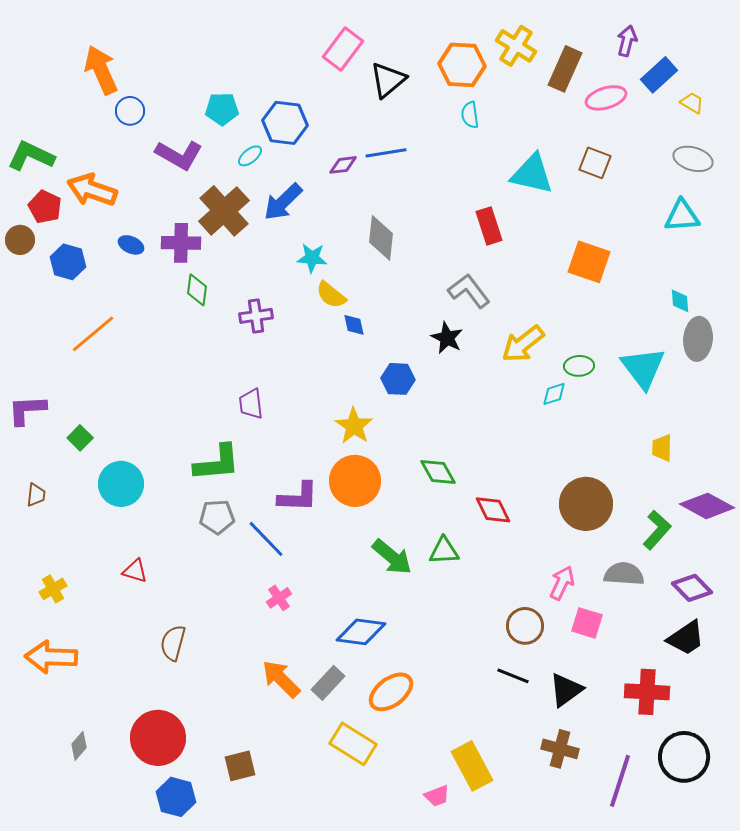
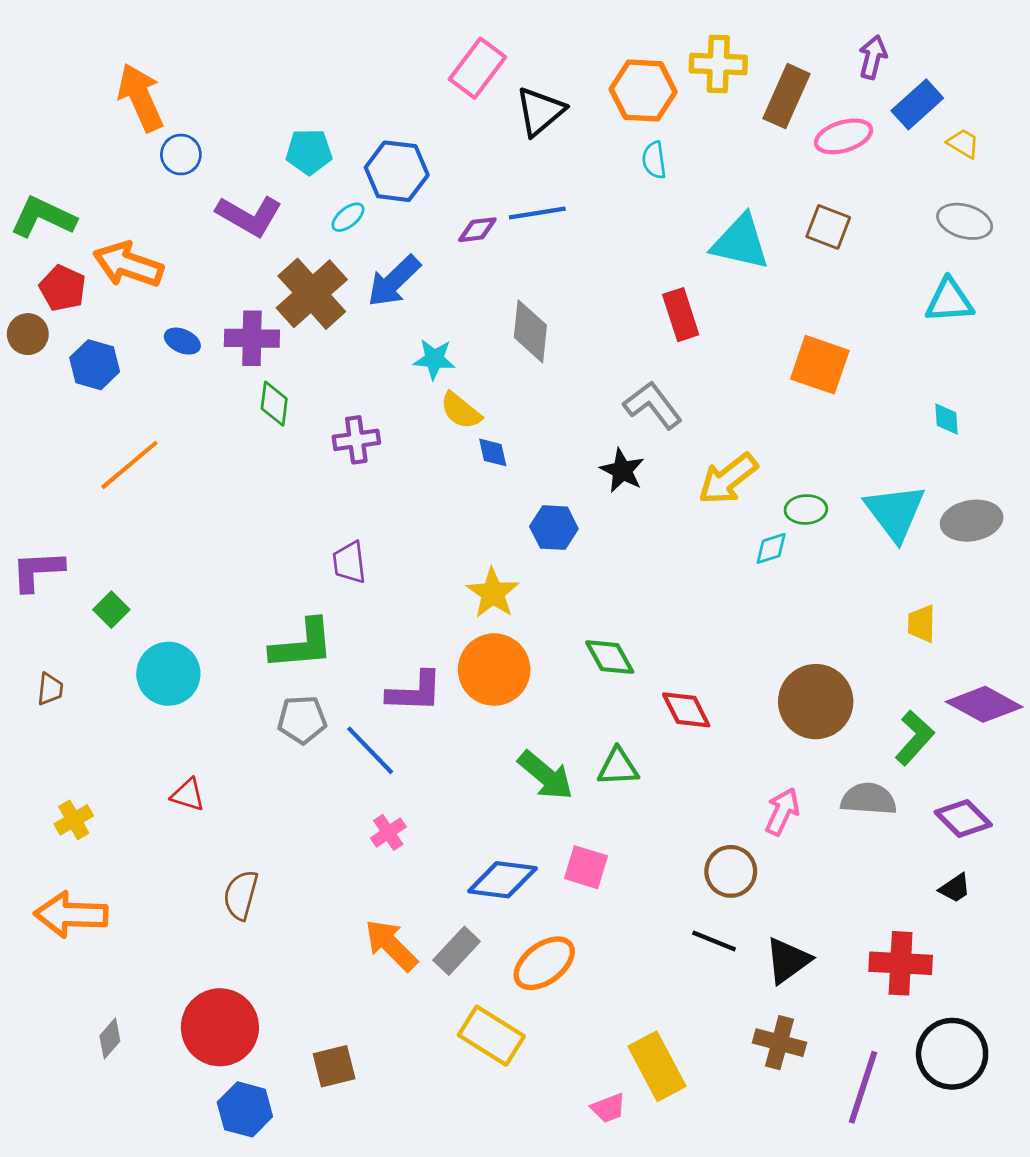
yellow cross: (516, 46) -> (718, 64), turned -30
gray ellipse: (698, 339) -> (972, 521), moved, turned 75
pink square: (587, 623) -> (586, 867), moved
black trapezoid: (686, 638) -> (955, 888), size x0.6

